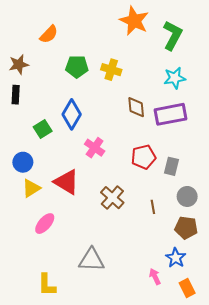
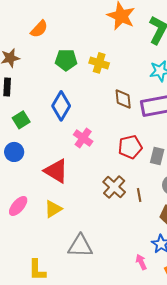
green square: (43, 129) -> (21, 120), moved
yellow triangle: (31, 188) -> (53, 209), moved
brown cross: (112, 198) -> (114, 187), moved
pink ellipse: (45, 224) -> (18, 206), moved

